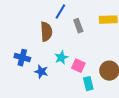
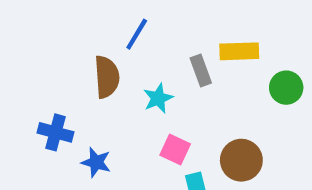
gray rectangle: (78, 26) -> (201, 70), moved
cyan star: (61, 58) -> (158, 98), moved

